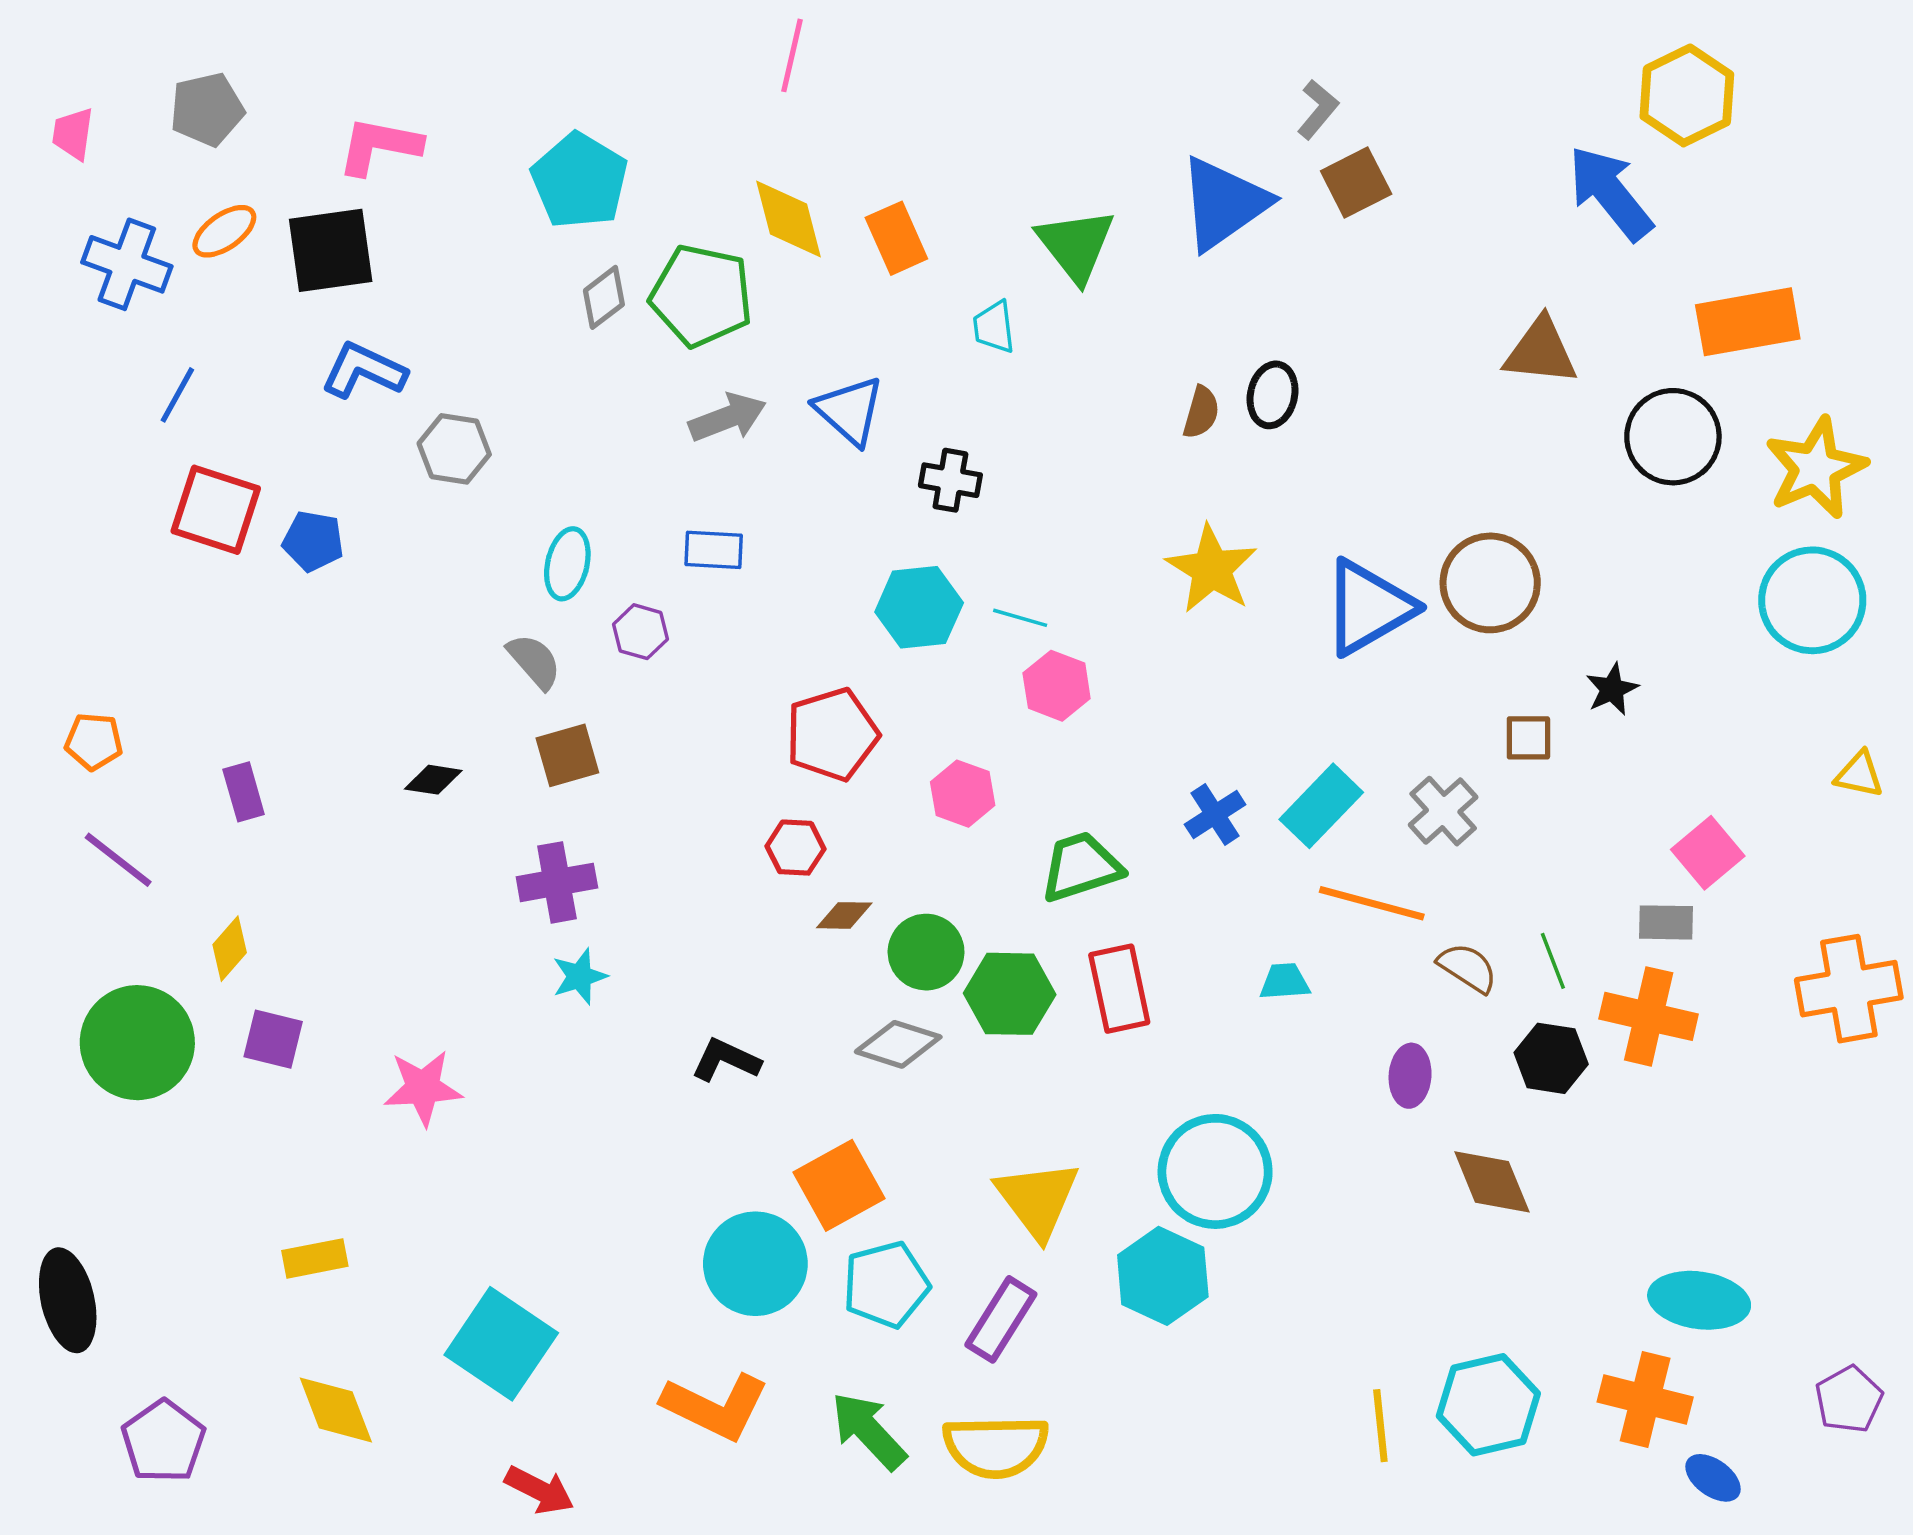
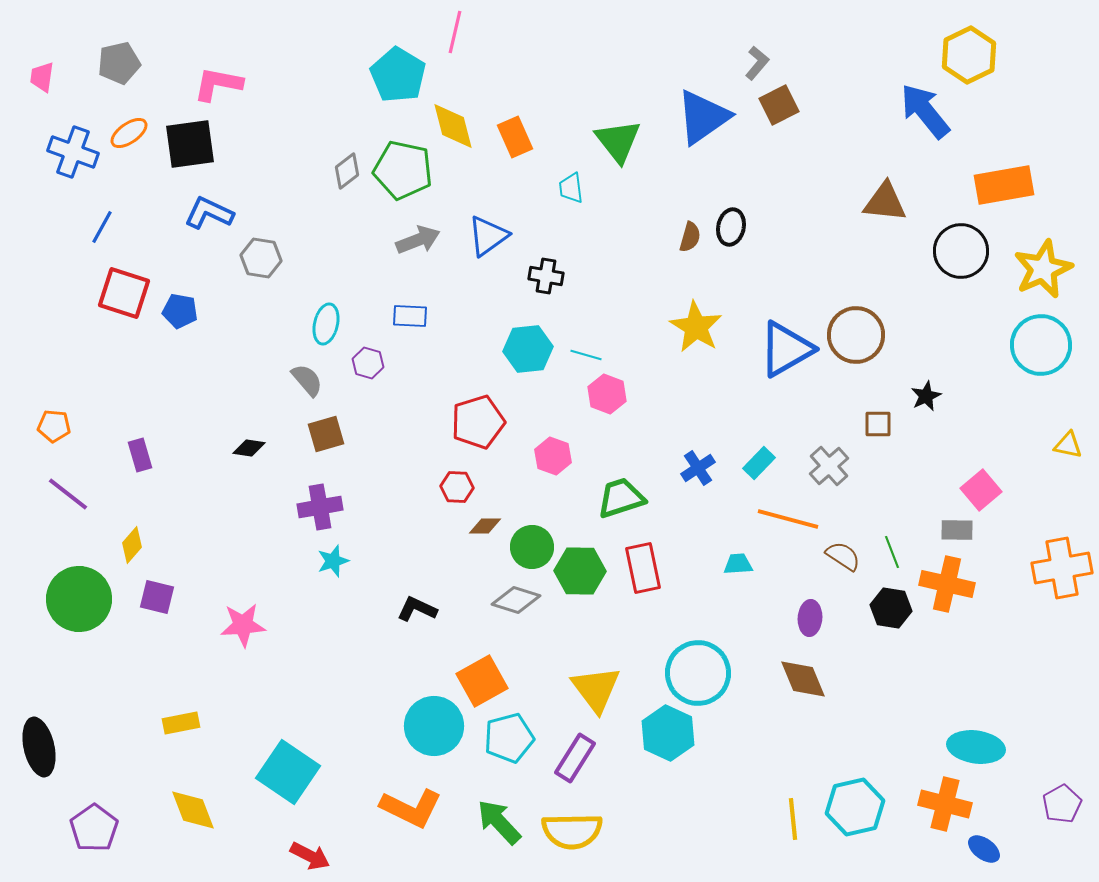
cyan pentagon: (580, 181) -> (398, 75), moved
blue triangle: (849, 411) -> (488, 236), turned 42
cyan rectangle: (1321, 806) -> (759, 463), size x0.7
brown diamond: (1492, 1182) -> (803, 679), moved

